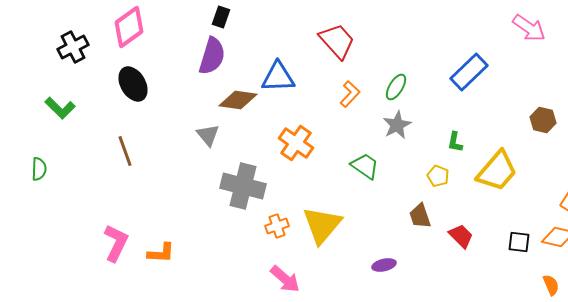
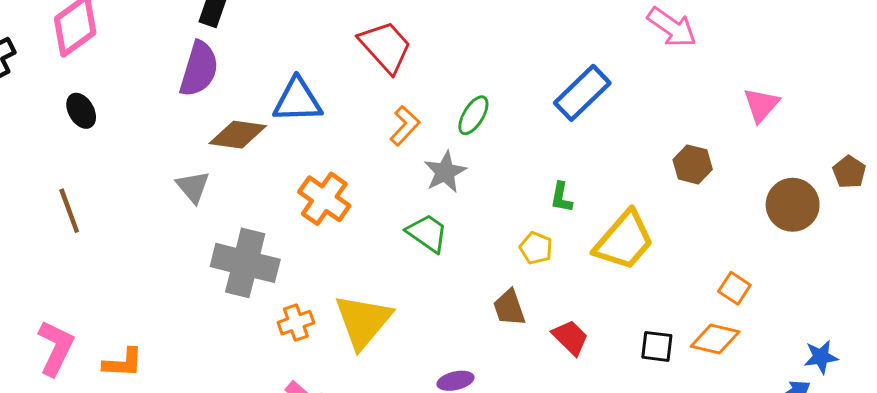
black ellipse: (133, 84) -> (81, 111), size x0.7
gray star: (397, 125) -> (445, 172), moved

